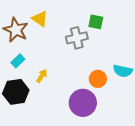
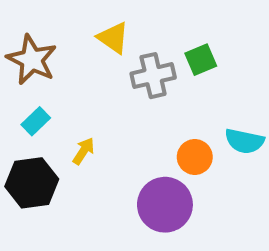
yellow triangle: (40, 19) -> (113, 38), moved
green square: (96, 22) -> (201, 60), moved, turned -35

